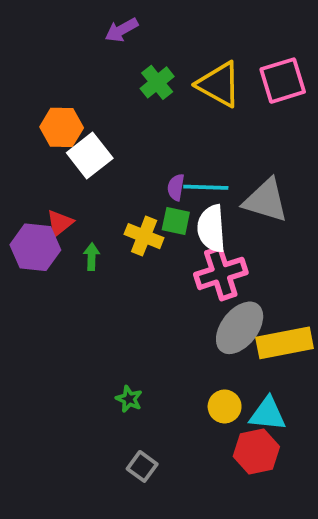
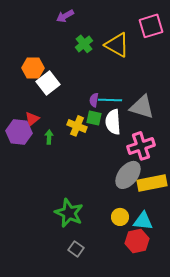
pink square: (283, 81) -> (151, 26), moved
pink cross: (221, 273) -> (141, 146), moved
green star: (129, 399) -> (69, 213), size x2.0

